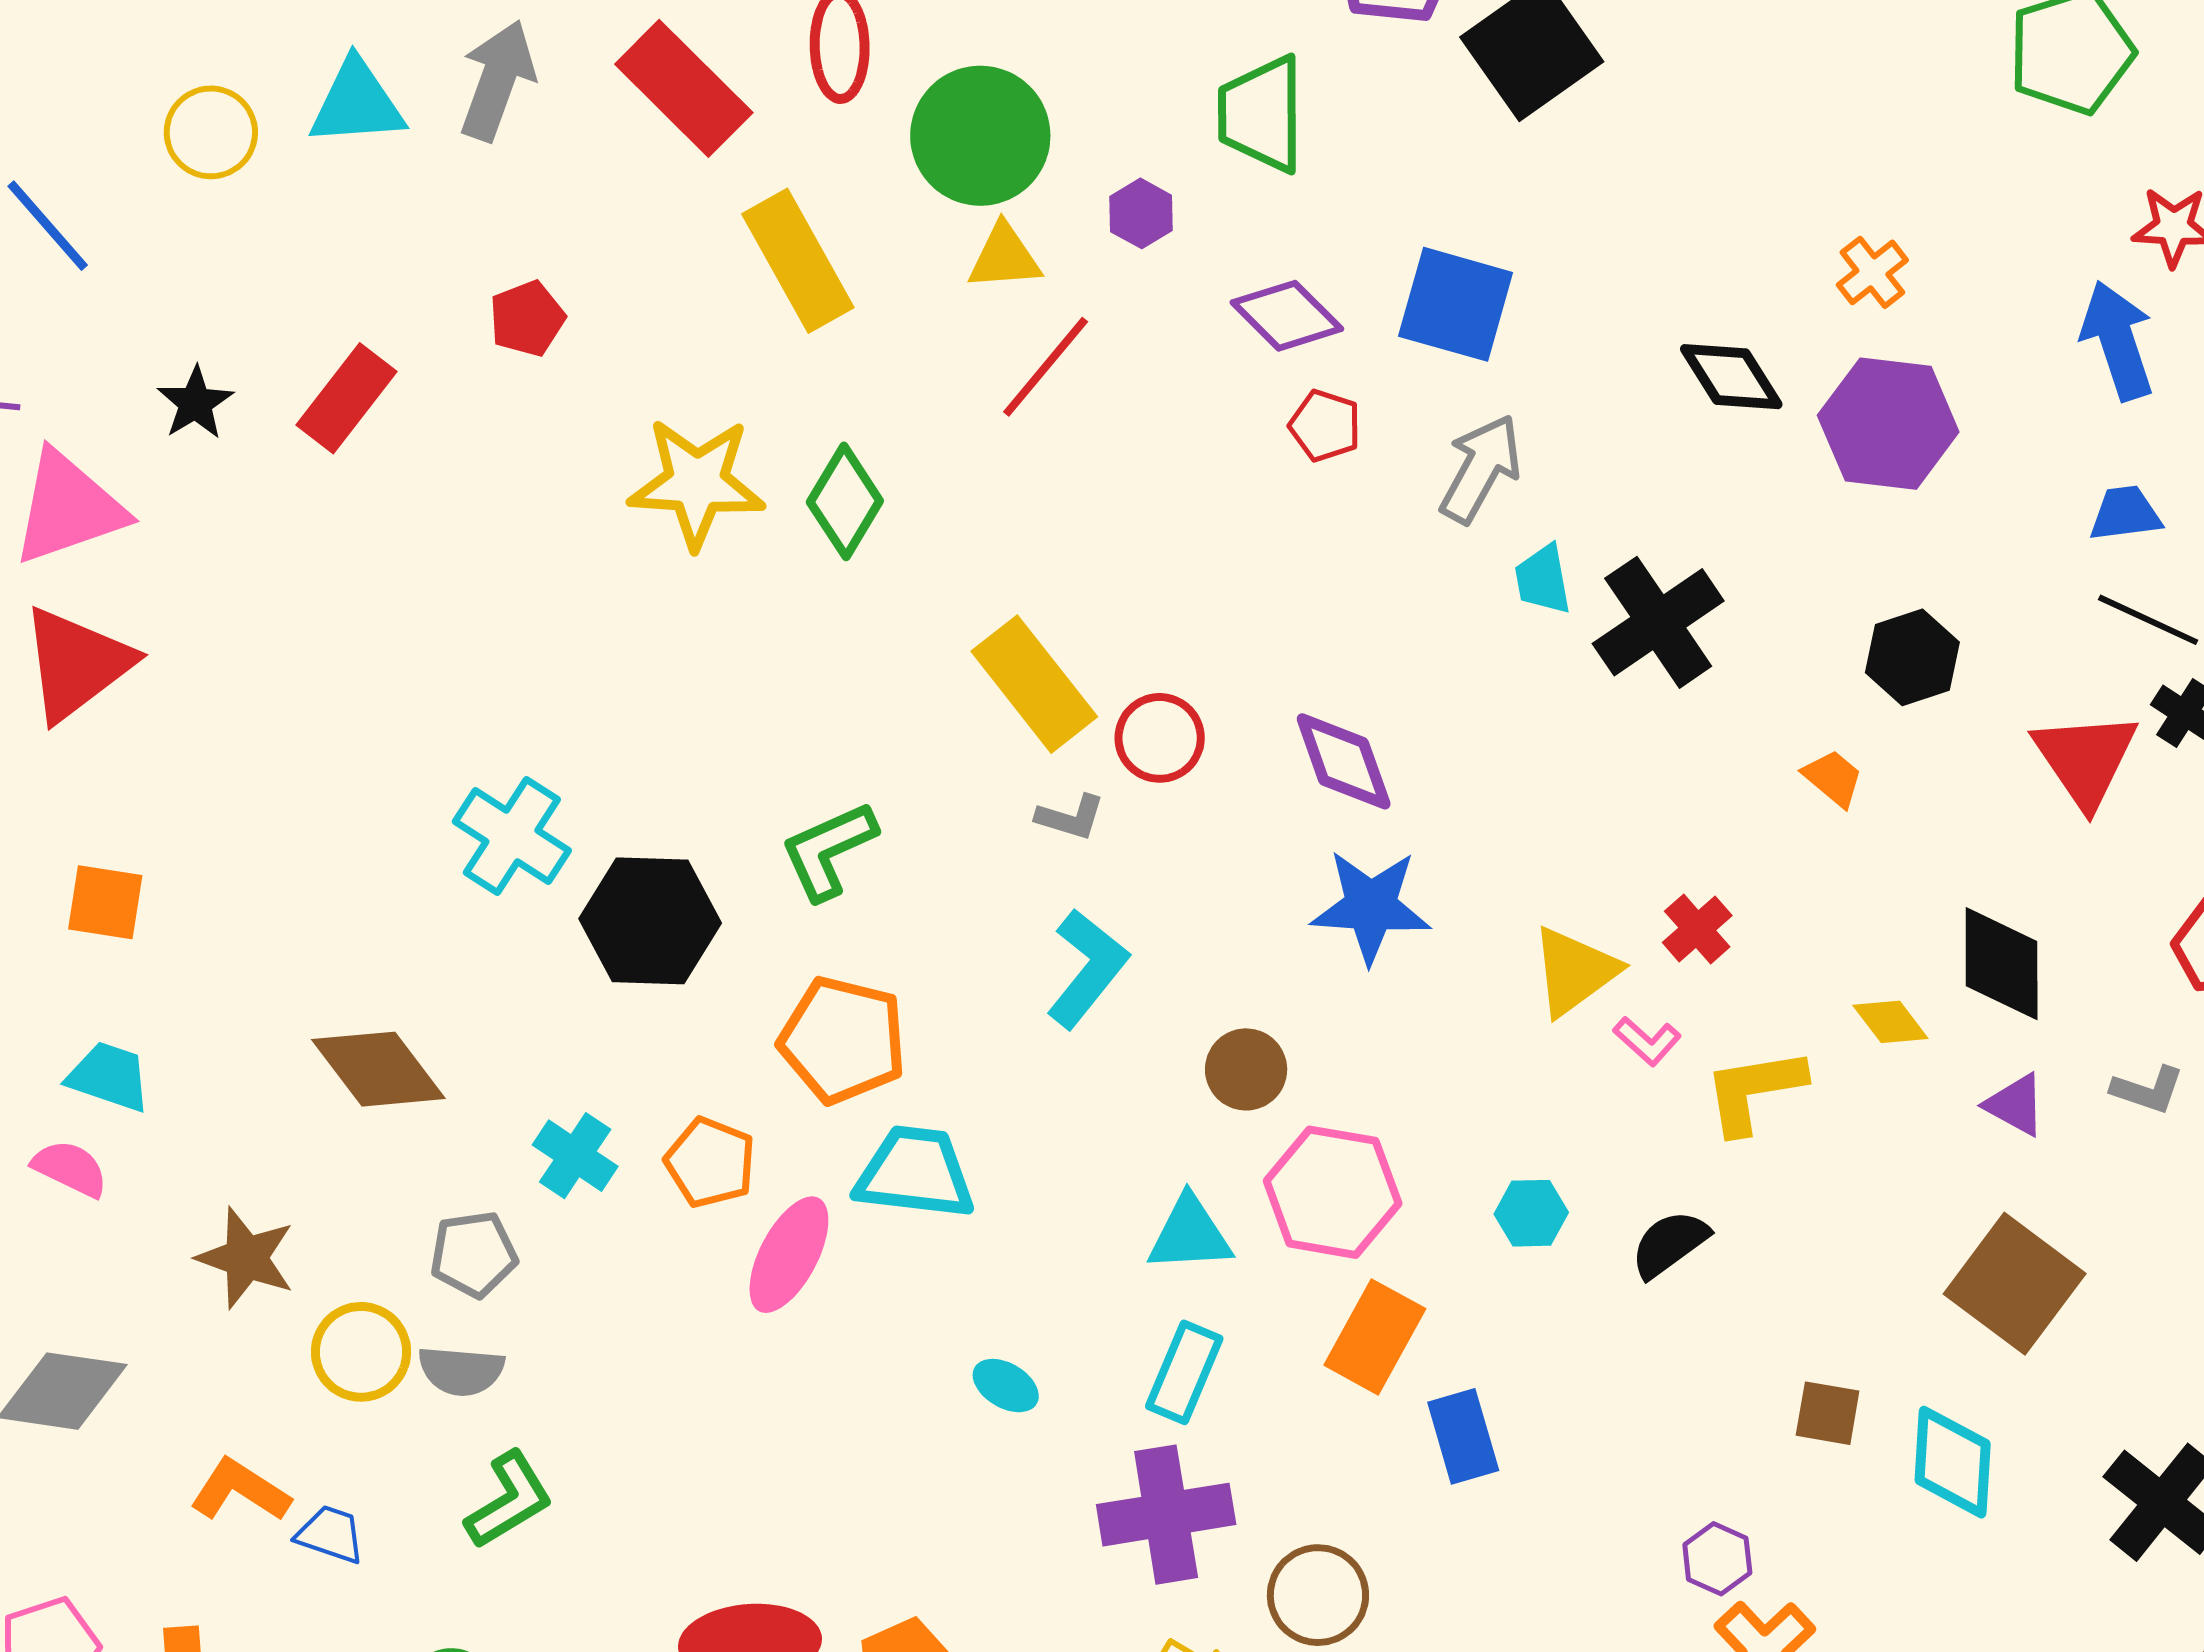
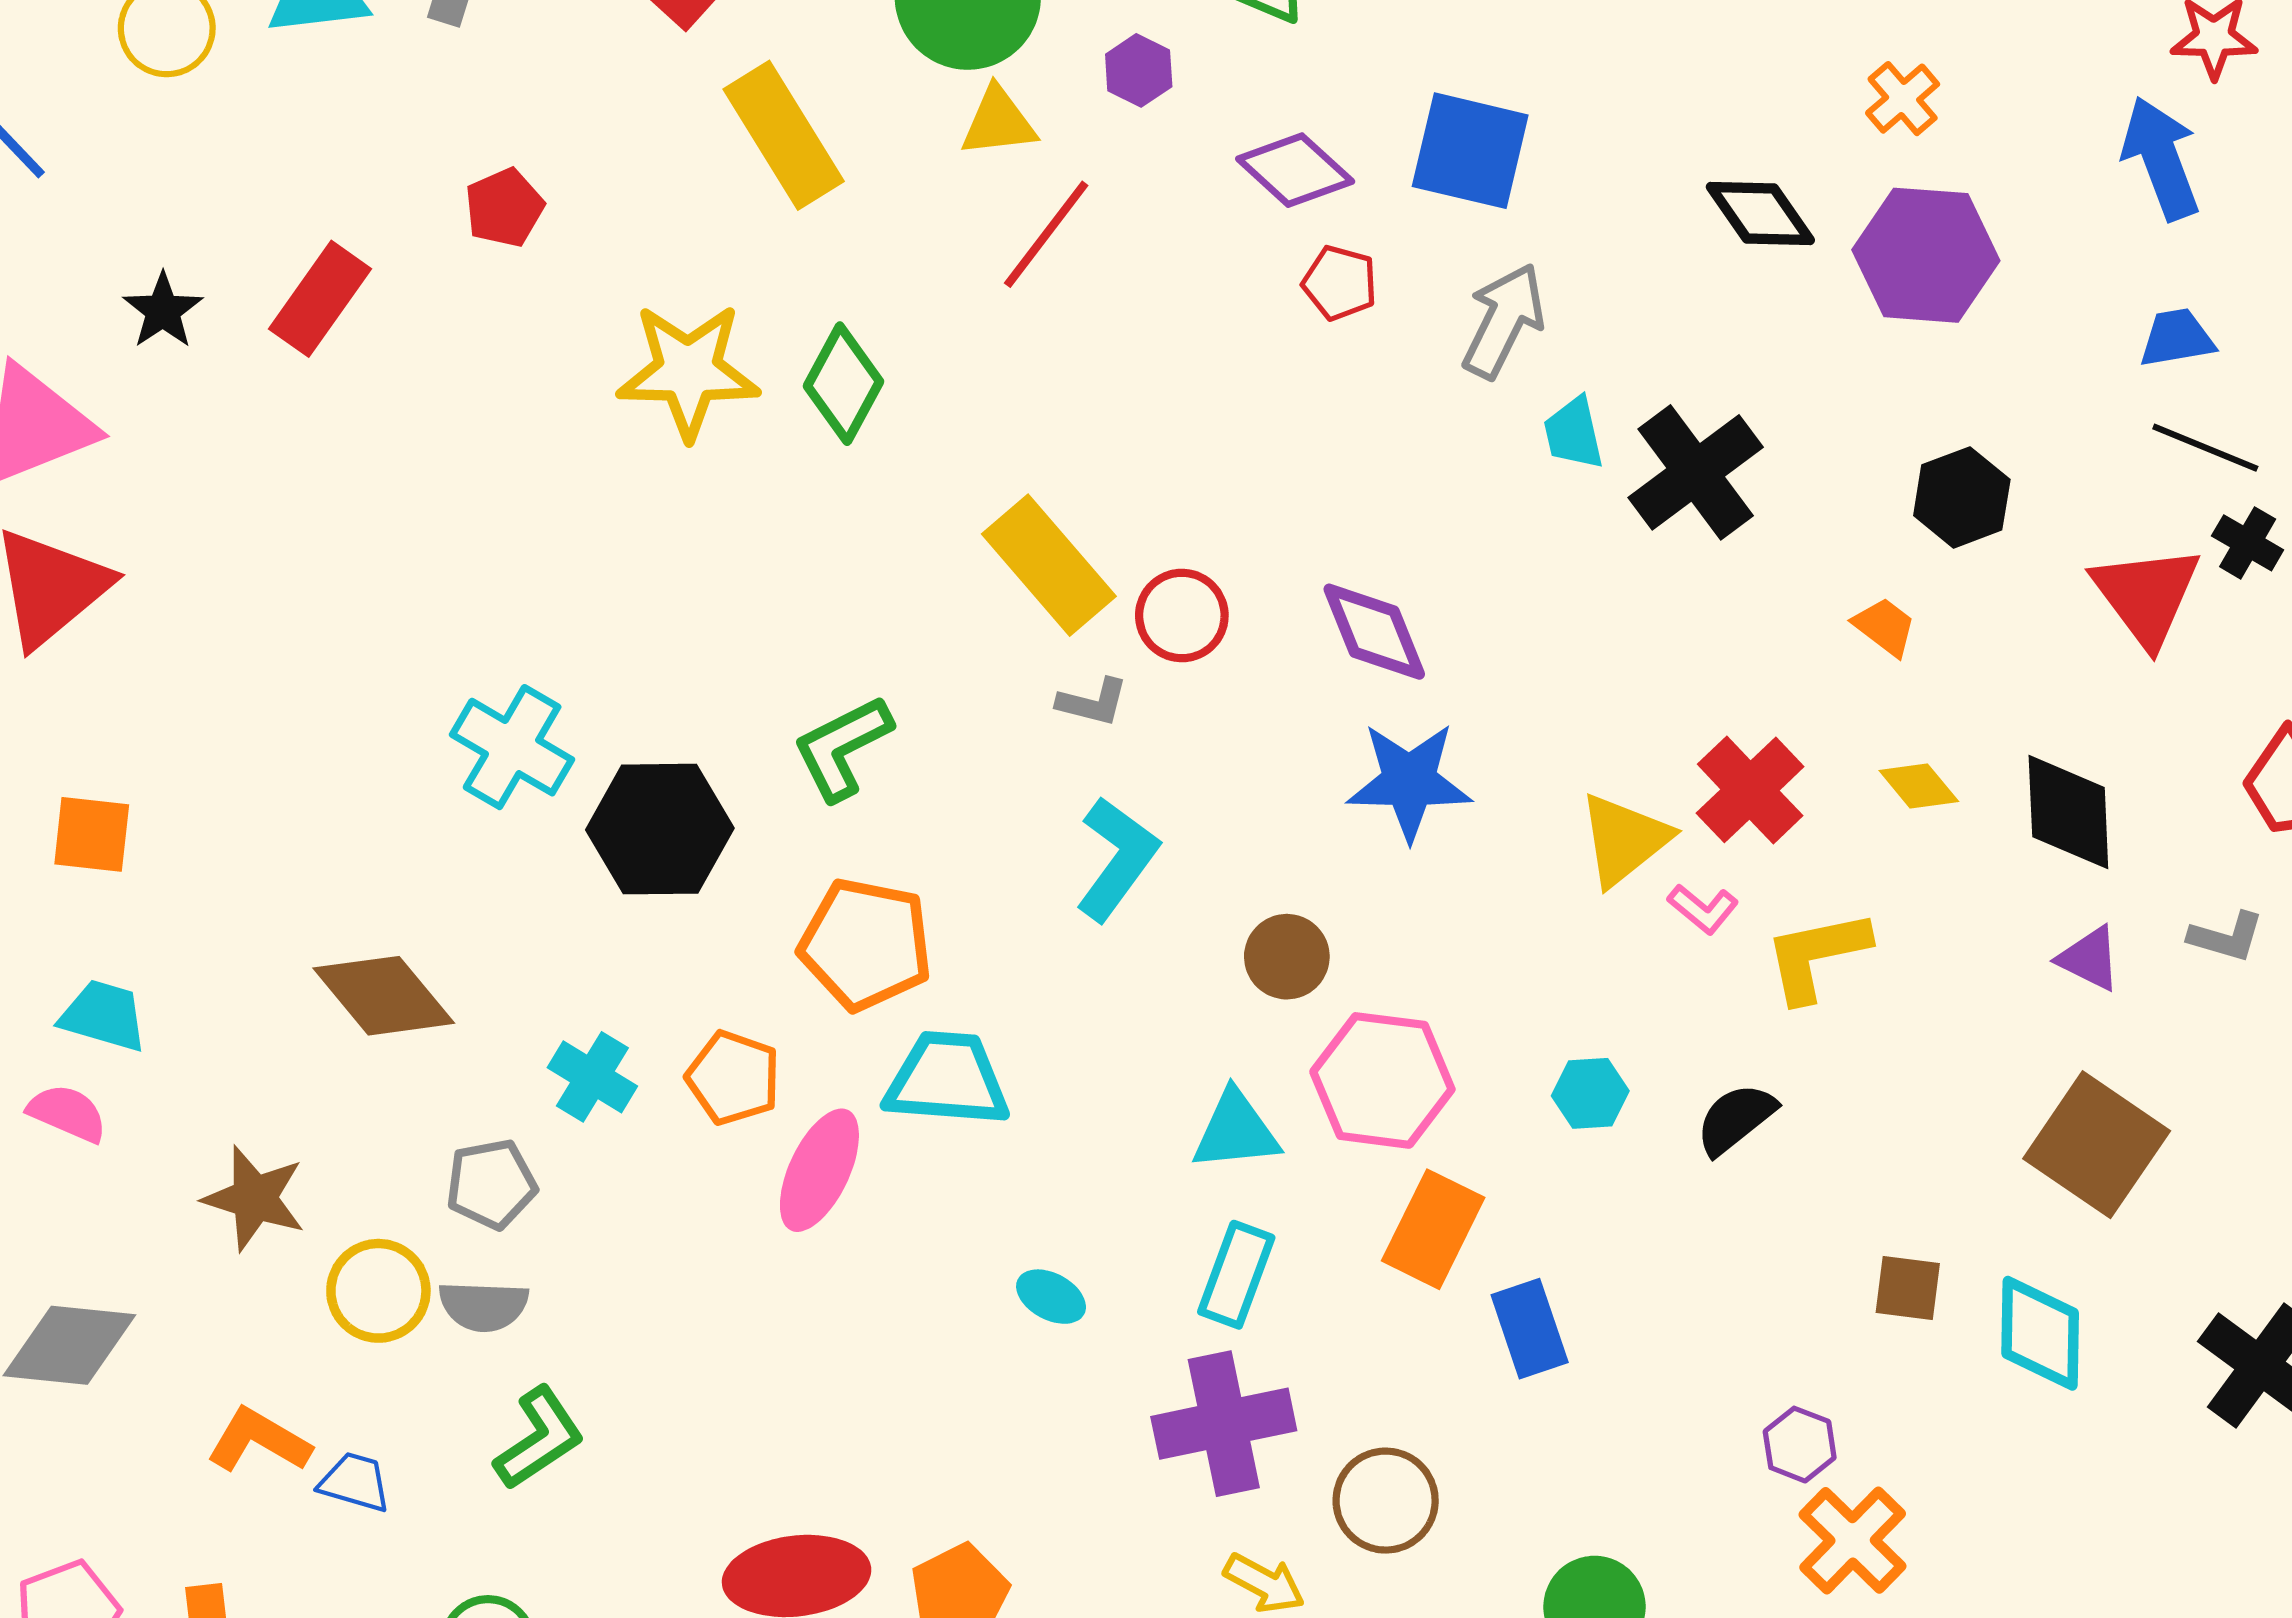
red cross: (1697, 929) -> (1750, 790), size x1.5
yellow diamond: (1890, 1022) -> (1919, 786), moved

